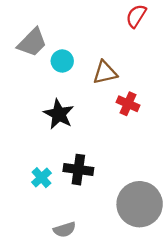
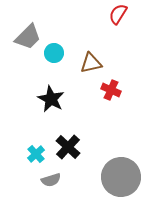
black cross: (78, 170) -> (68, 147), turned 35
gray semicircle: (65, 230) -> (51, 180), moved

